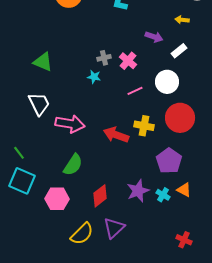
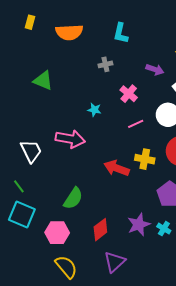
gray cross: (104, 58) -> (105, 64), moved
green triangle: (43, 62) -> (43, 81), moved
white trapezoid: (39, 104) -> (31, 151), moved
pink arrow: (70, 124) -> (70, 139), moved
yellow semicircle: (82, 234) -> (66, 267), moved, turned -85

